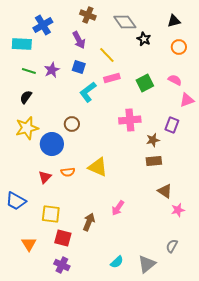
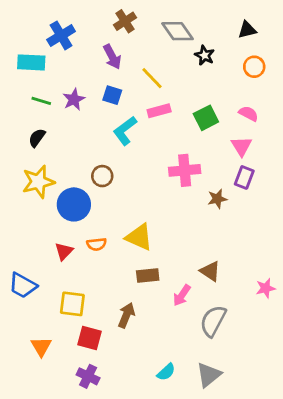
brown cross: (88, 15) -> (125, 21), turned 35
pink triangle: (187, 100) -> (241, 146), moved, turned -42
brown rectangle: (154, 161) -> (148, 275), moved
brown triangle: (165, 191) -> (210, 271), moved
pink arrow: (118, 208) -> (182, 295), moved
pink star: (178, 210) -> (266, 288), moved
gray semicircle: (172, 246) -> (213, 321), moved, size x1.6

